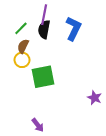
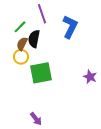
purple line: (44, 15) -> (42, 14), turned -30
black semicircle: (44, 29) -> (34, 39), moved
purple star: (95, 98) -> (90, 77), moved

